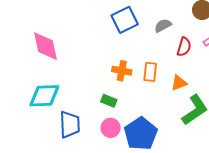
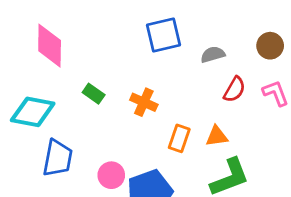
orange rectangle: (150, 72) -> (179, 138), moved
green rectangle: (109, 101) -> (94, 94), moved

